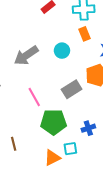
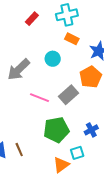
orange rectangle: (84, 34) -> (72, 39), turned -32
pink line: (34, 97) -> (39, 98), moved, turned -30
brown line: (14, 144) -> (19, 150), moved

